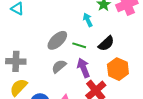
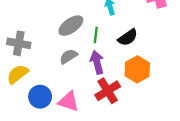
green line: (79, 45) -> (96, 35), turned 72

